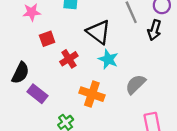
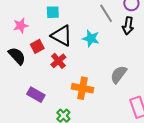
black triangle: (99, 32) -> (62, 36), moved
cyan star: (108, 59) -> (91, 38), moved
black semicircle: (20, 73) -> (17, 56), moved, turned -60

